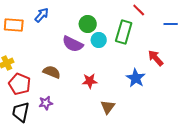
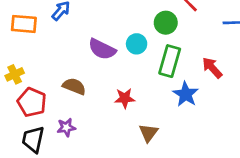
green circle: (88, 24) -> (166, 23), moved
green rectangle: (124, 32) -> (170, 61), moved

